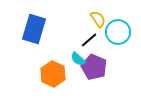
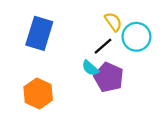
orange hexagon: (53, 74) -> (38, 94), moved

